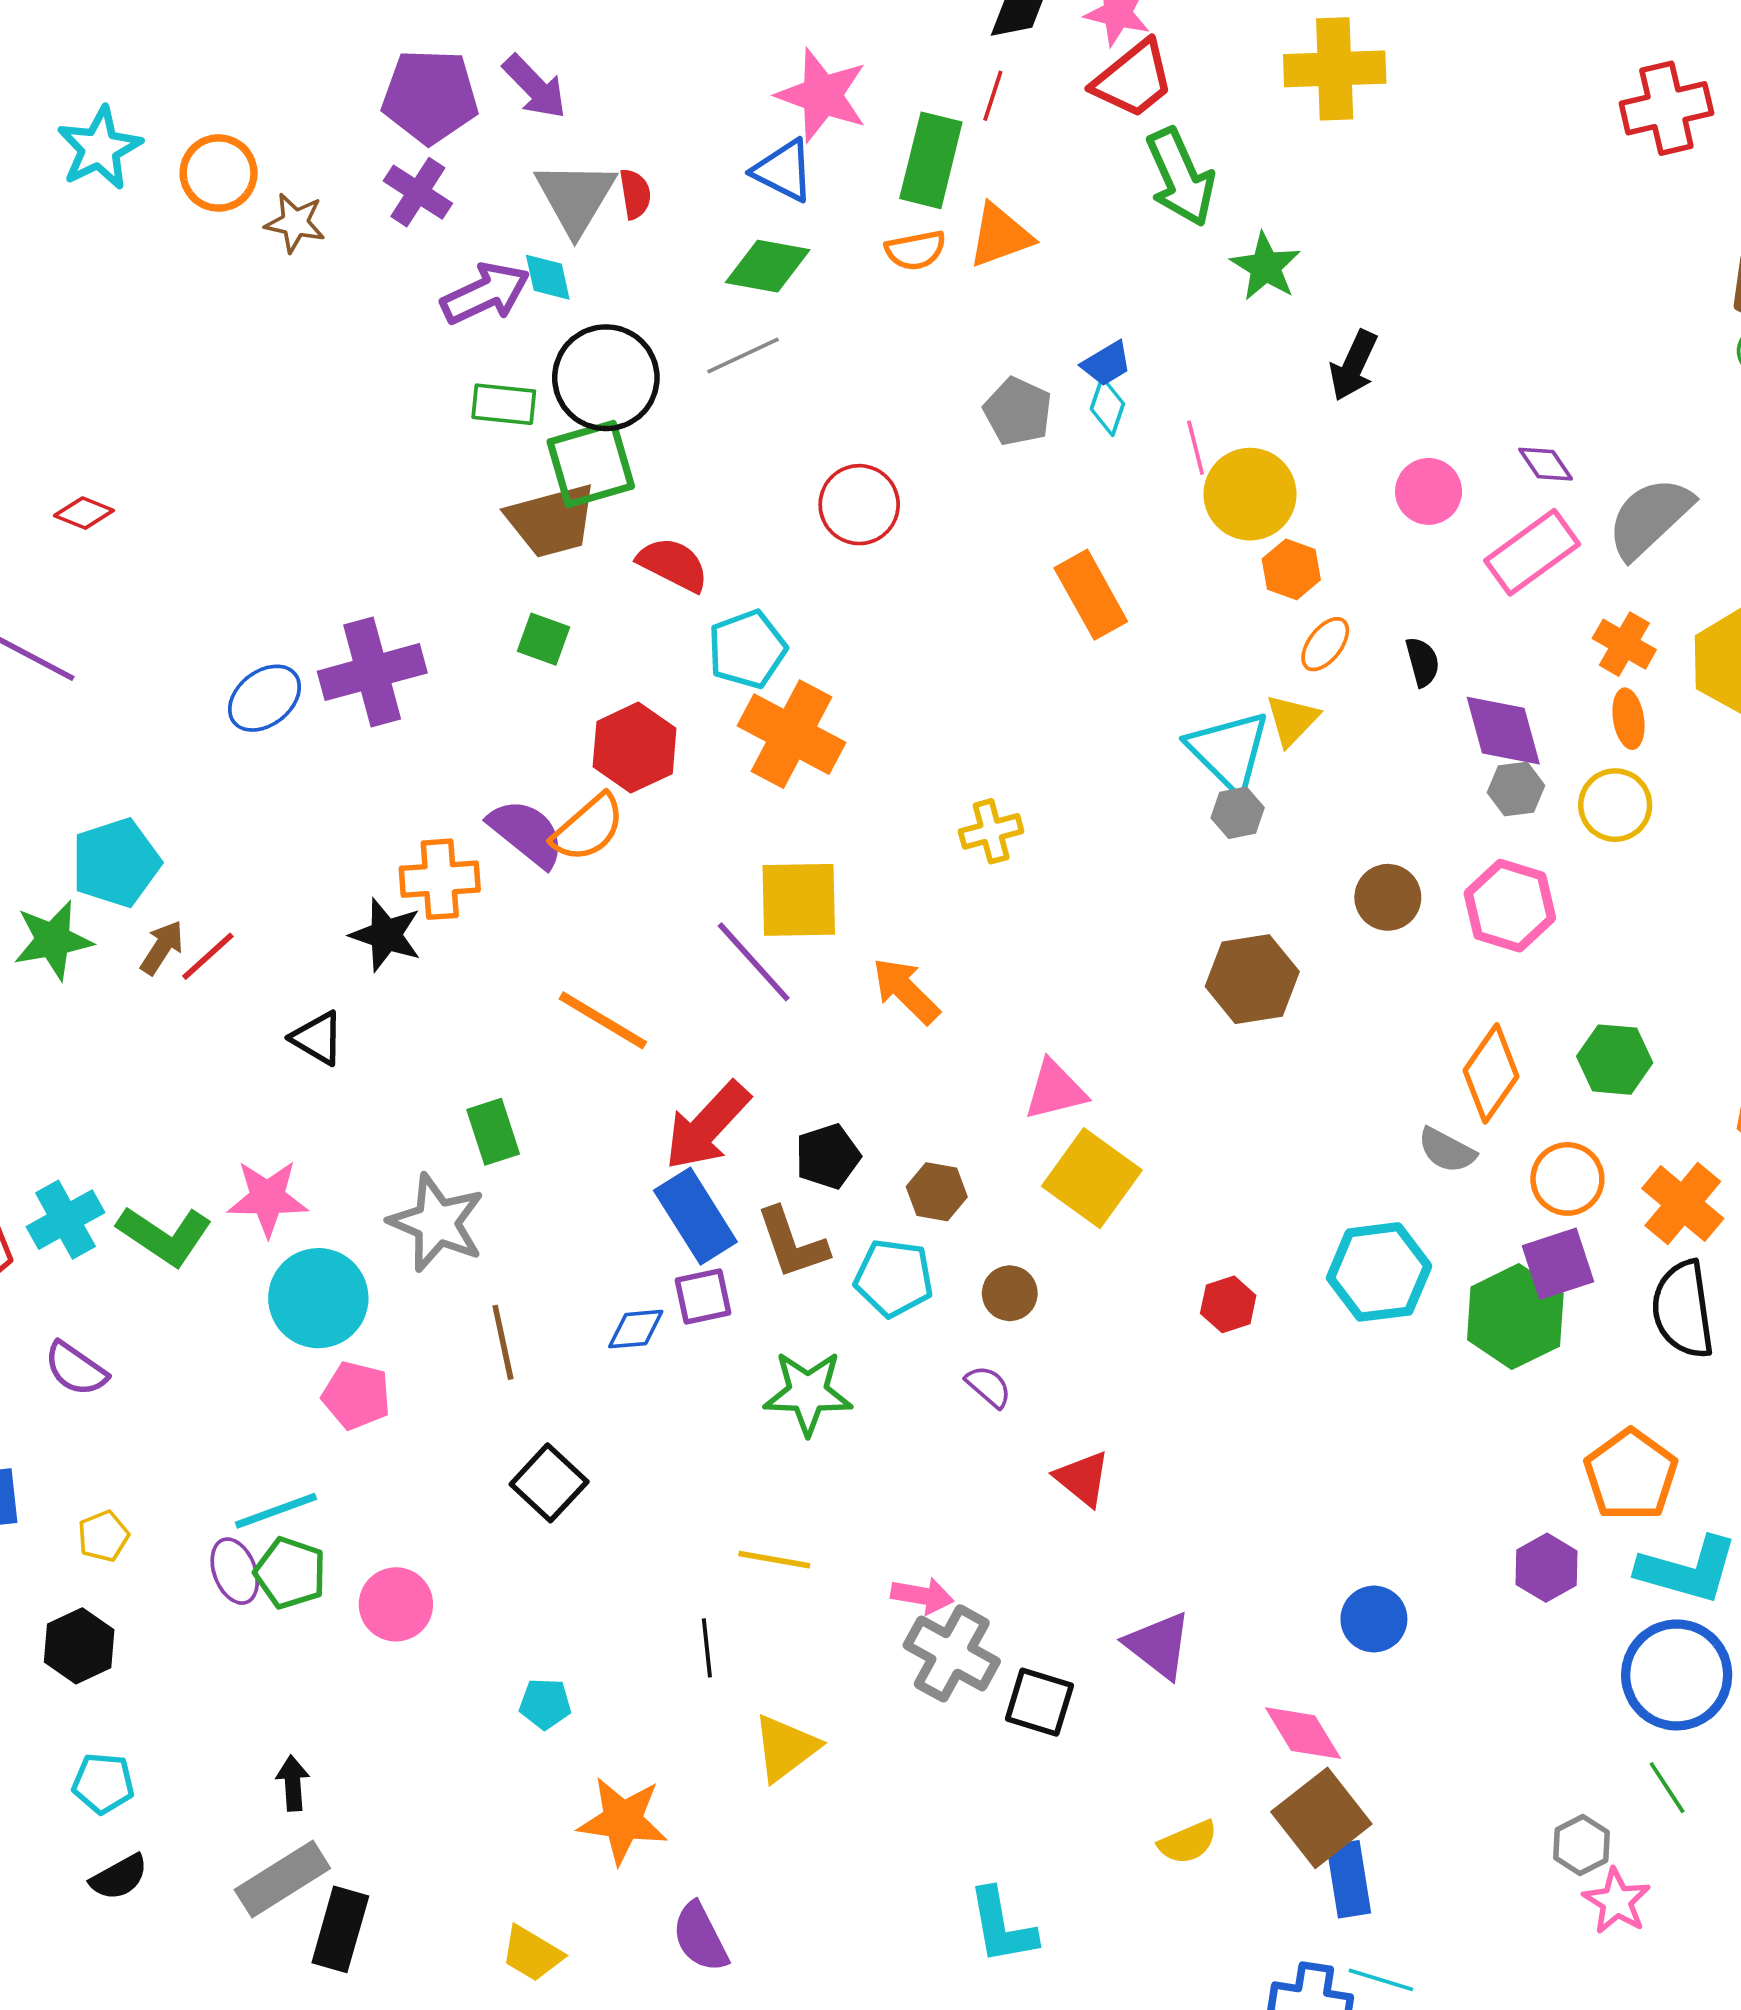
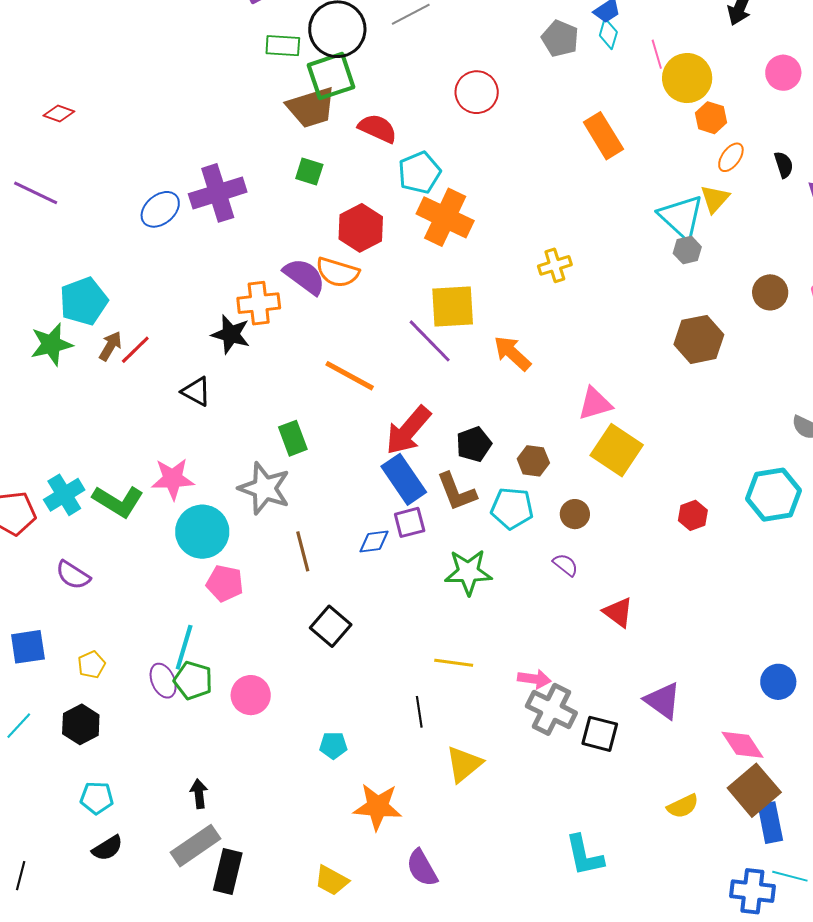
orange semicircle: (588, 828) -> (338, 272), turned 60
cyan line: (276, 1511) -> (184, 647), turned -51

